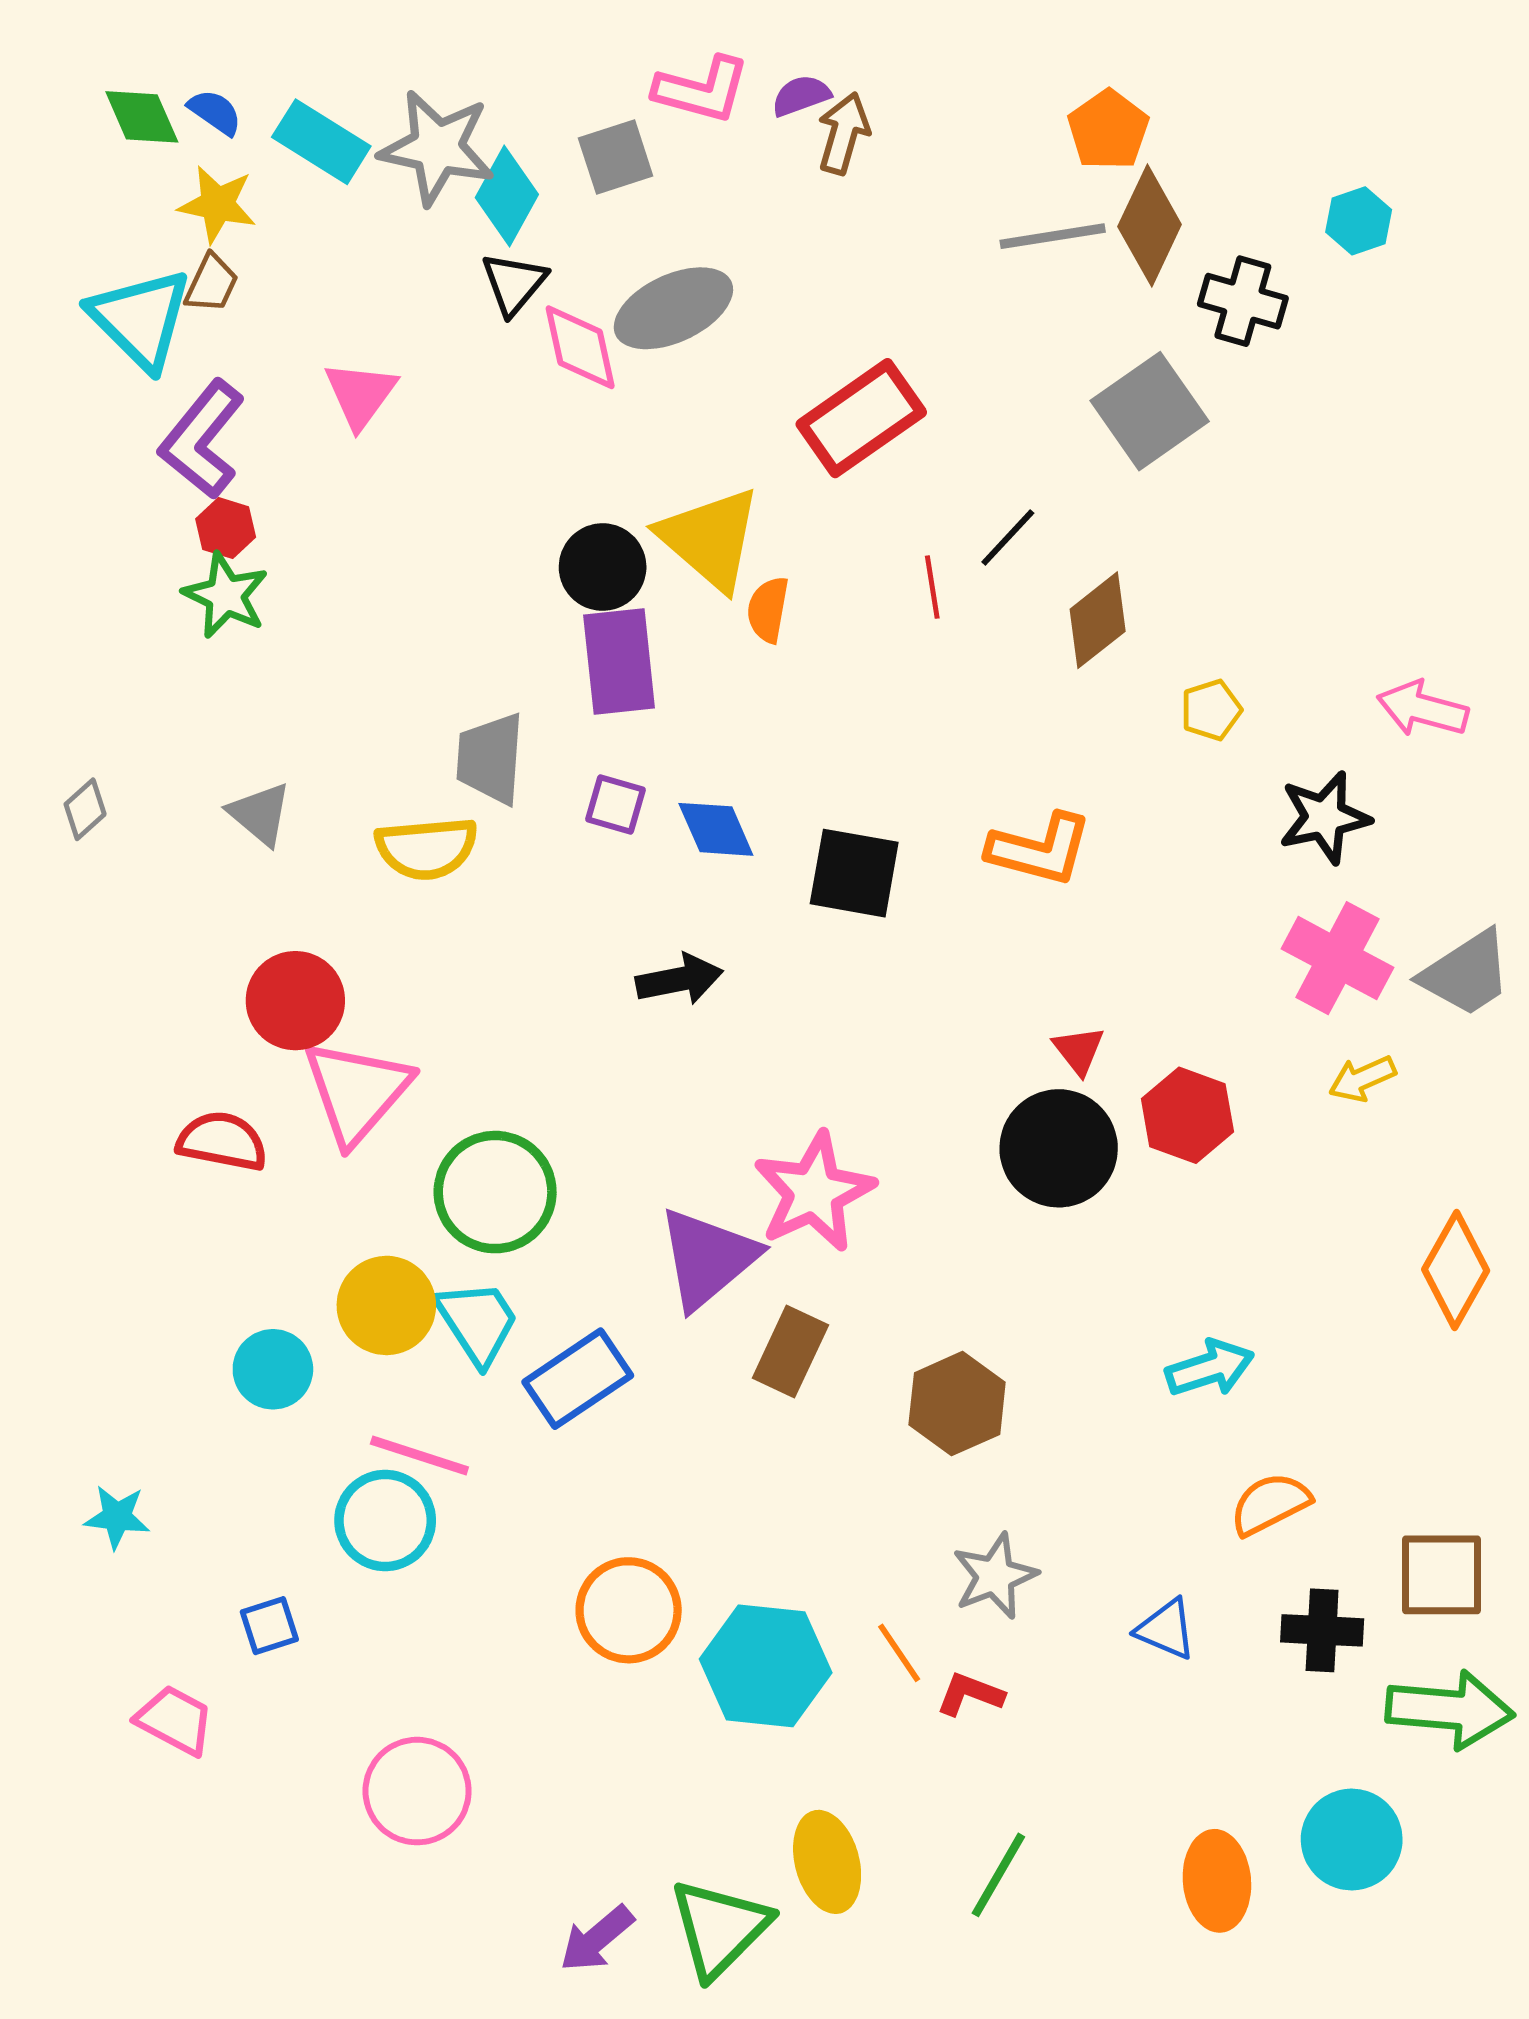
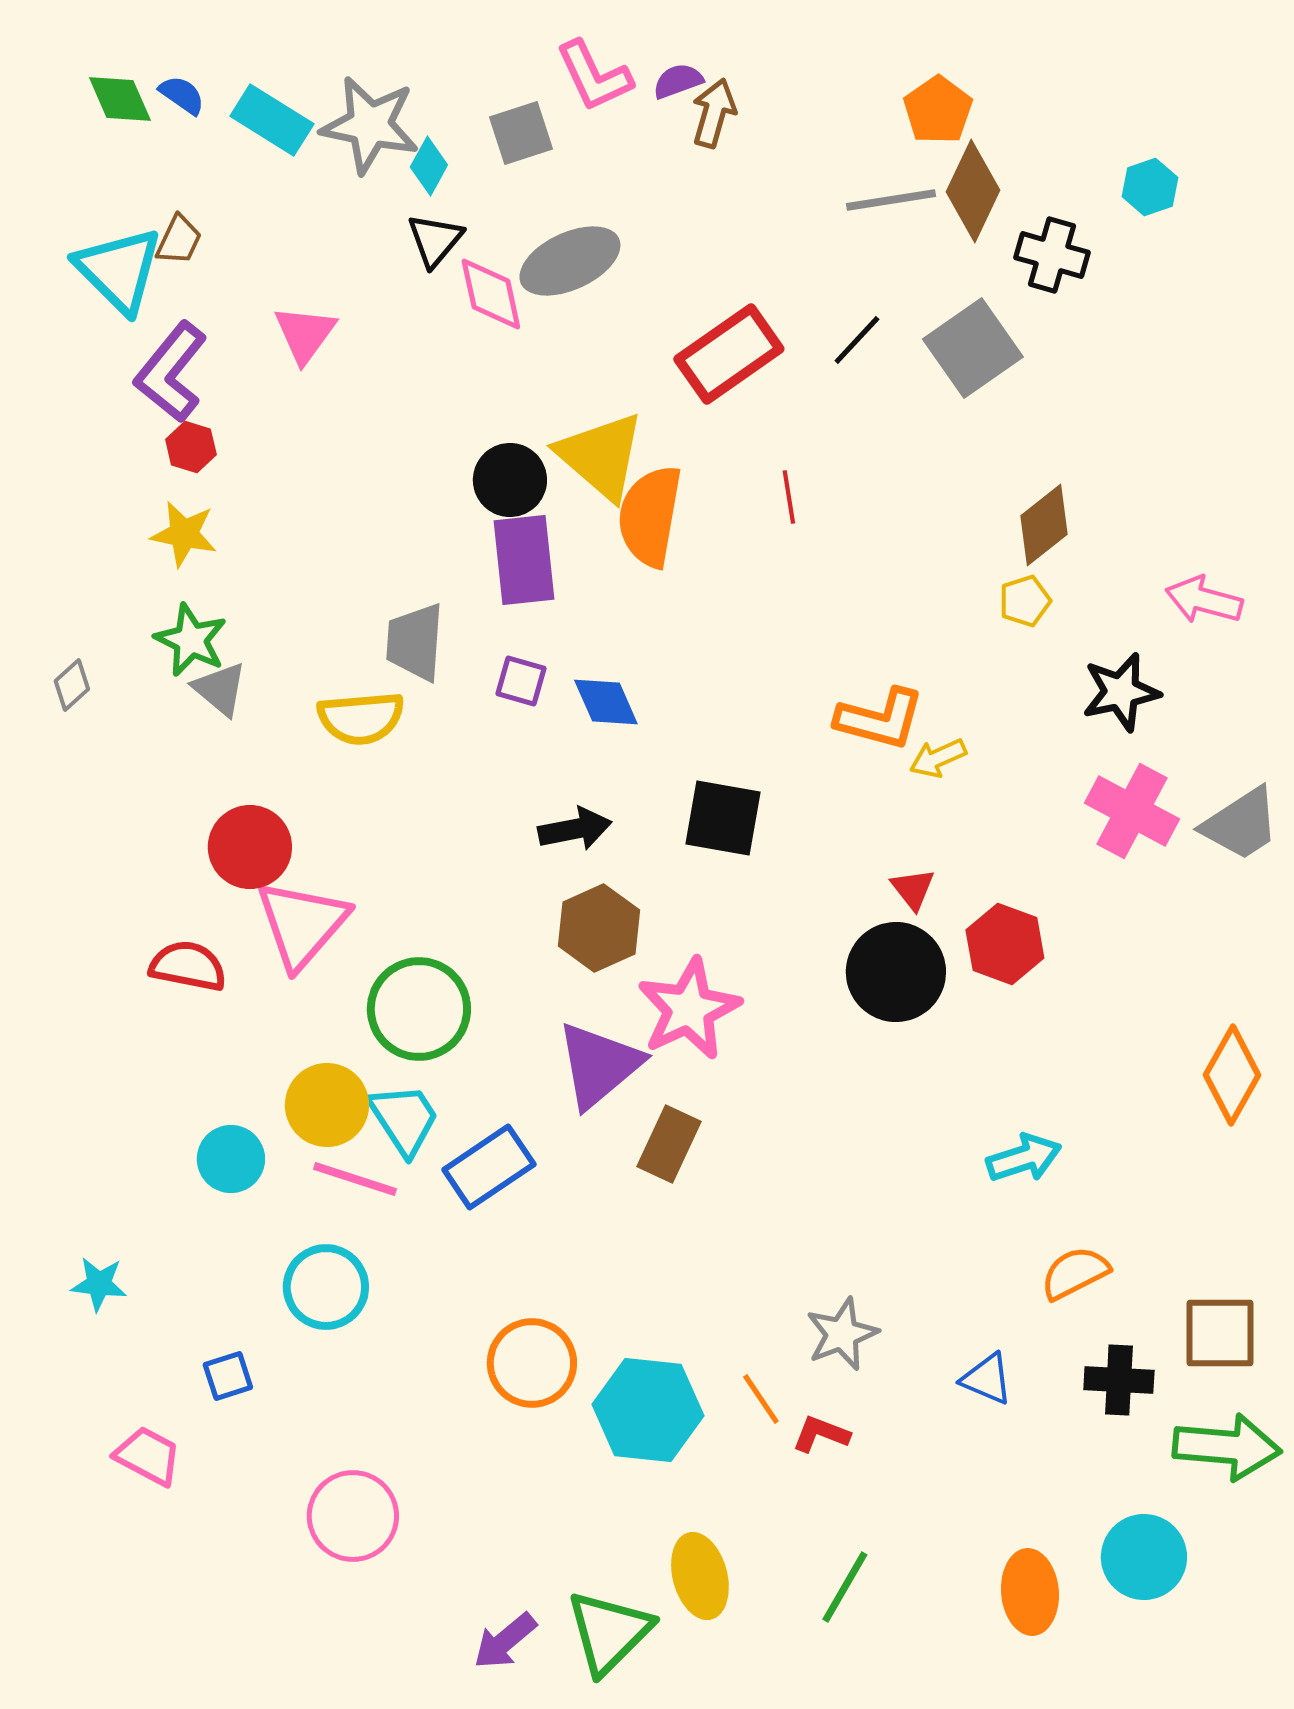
pink L-shape: (702, 90) -> (594, 76), turned 50
cyan diamond: (507, 196) -> (429, 166), size x0.7
yellow star: (217, 204) -> (184, 534), moved
black line: (1008, 537) -> (857, 340), moved
green star: (226, 595) -> (191, 640), moved
orange semicircle: (768, 610) -> (650, 516), size x1.8
brown diamond: (1098, 620) -> (1044, 525), moved
black square: (854, 873) -> (723, 818), moved
yellow arrow: (1362, 1079) -> (938, 758), moved
brown hexagon: (957, 1404) -> (599, 928), moved
pink line: (419, 1456) -> (355, 1179), moved

